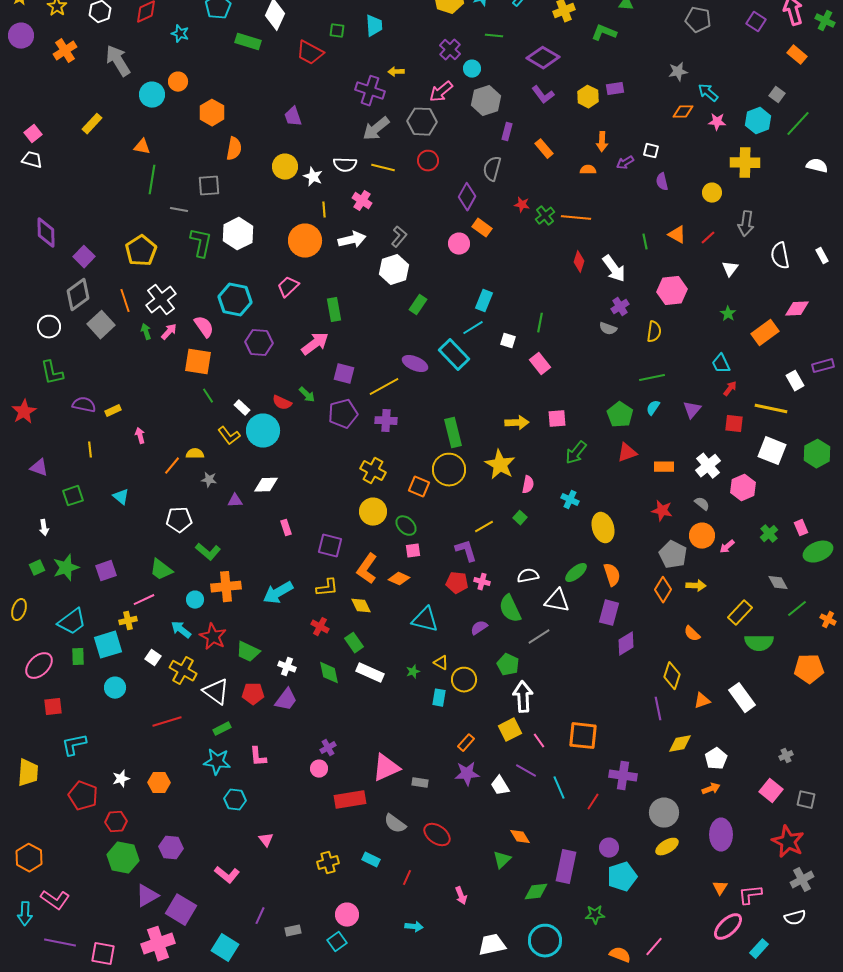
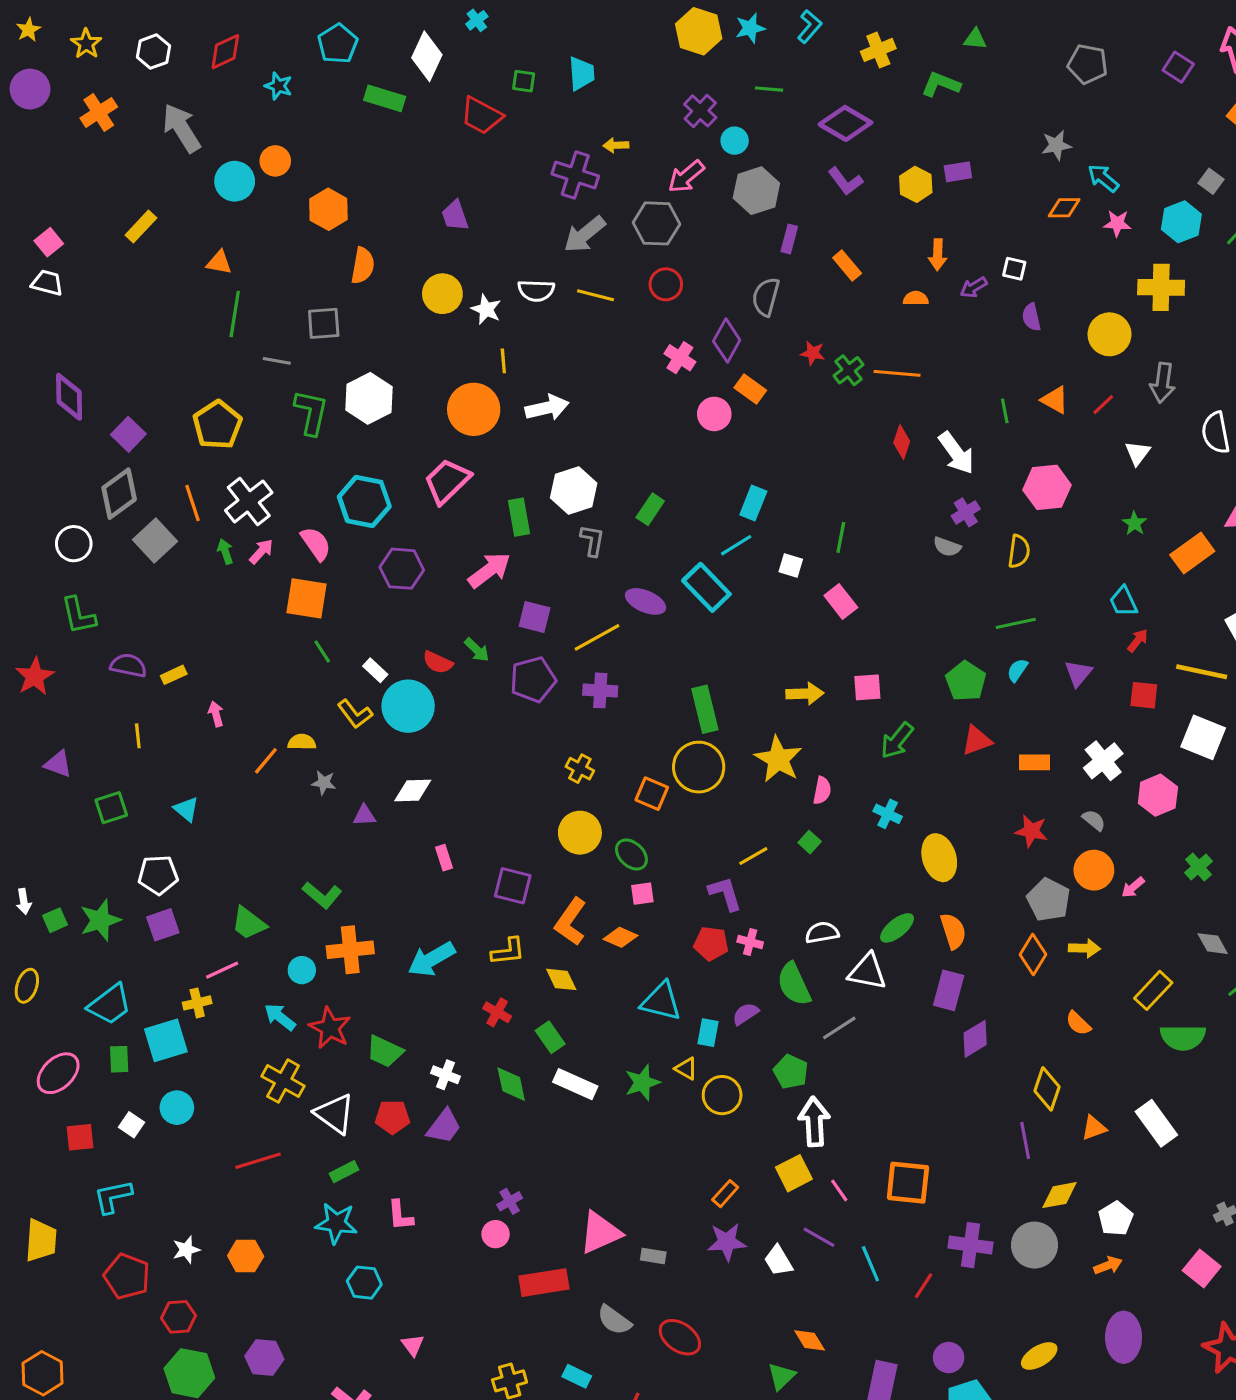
yellow circle: (712, 193) -> (1109, 334), size x1.4
pink cross: (362, 201) -> (680, 358), moved
gray L-shape: (399, 237) -> (592, 541), moved, turned -30
white hexagon: (394, 270) -> (574, 491), moved
pink trapezoid: (288, 287) -> (447, 481), size x1.4
yellow cross: (373, 471) -> (580, 769), size x0.7
white pentagon: (179, 520) -> (158, 875), moved
white arrow: (44, 528) -> (24, 901), moved
white square: (153, 658) -> (132, 1125), moved
green star: (413, 672) -> (642, 1083), size x1.6
cyan rectangle: (439, 698) -> (708, 1033), moved
gray circle: (664, 813) -> (1034, 1245), moved

